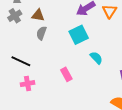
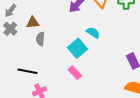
cyan square: (79, 35) -> (77, 48), moved
cyan semicircle: (96, 58) -> (93, 33), moved

